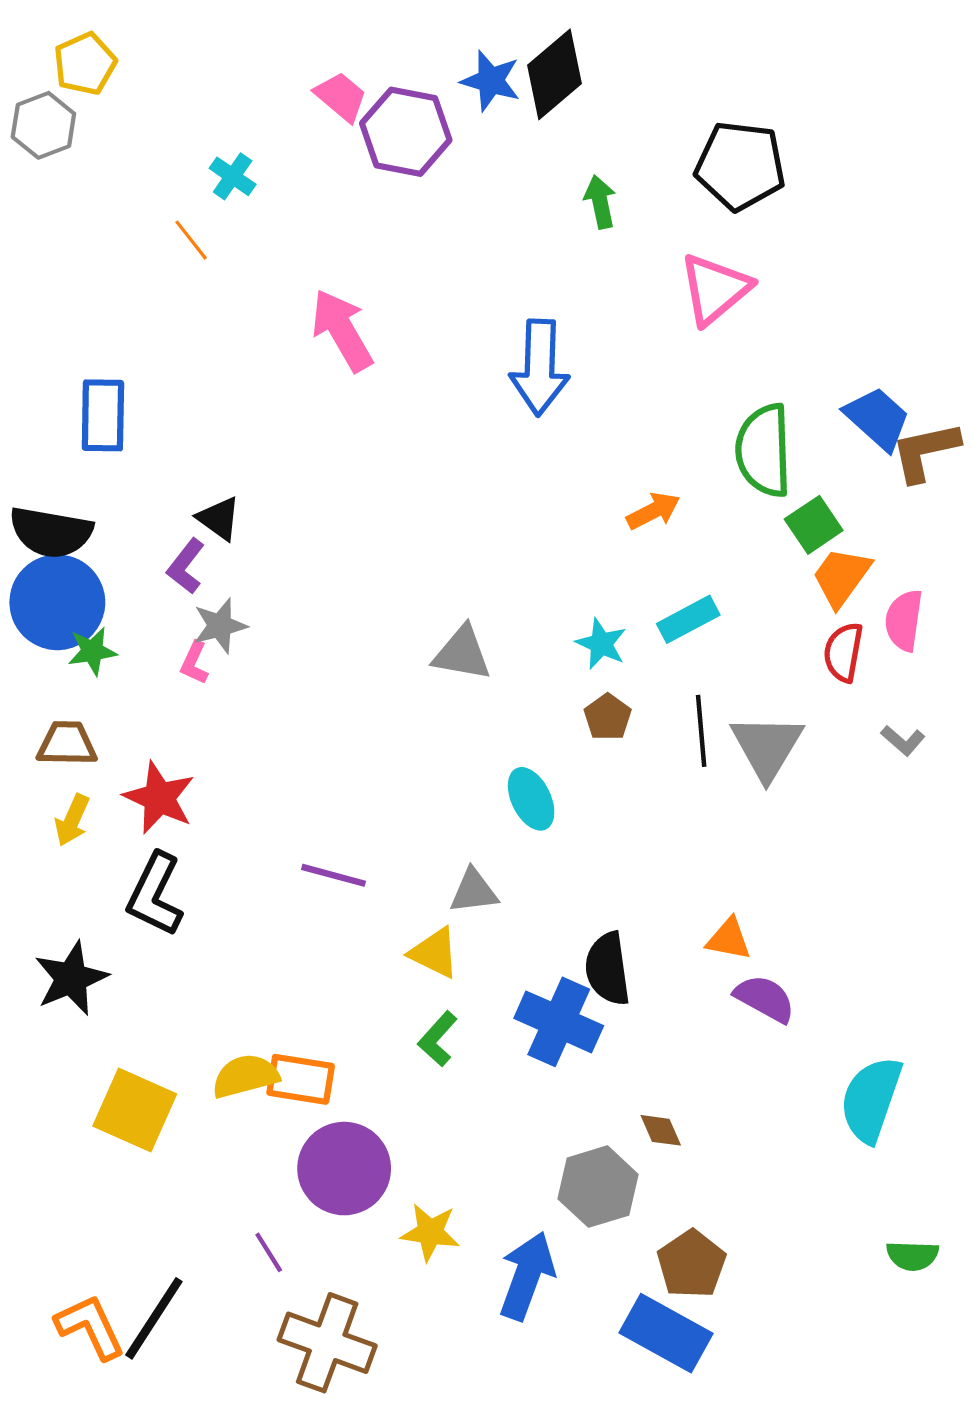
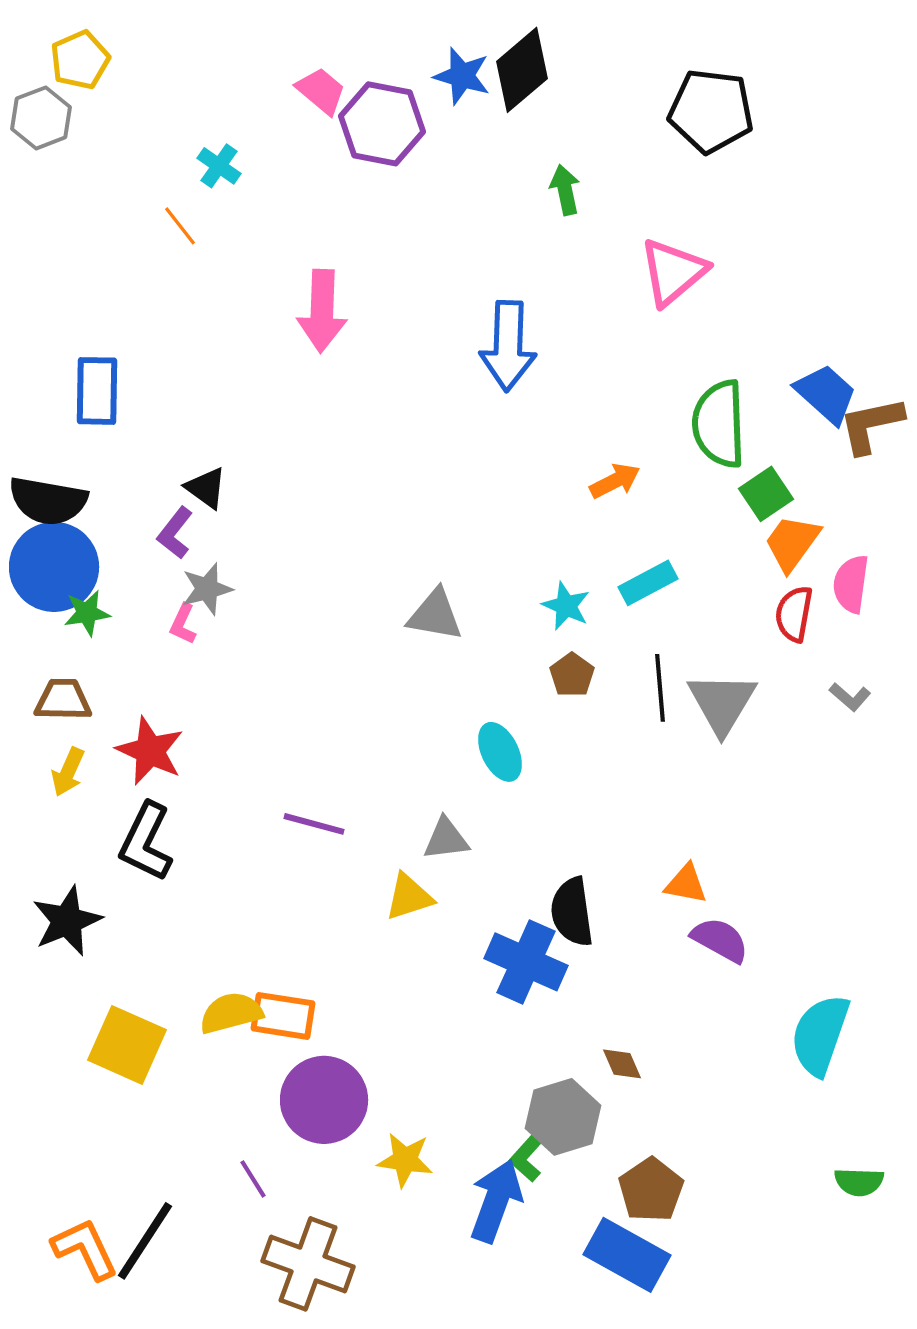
black pentagon: (740, 166) -> (711, 111), moved
pink arrow: (342, 330) -> (322, 311), turned -148
yellow triangle: (434, 953) -> (409, 897), turned -44
green L-shape: (438, 1039) -> (528, 1156), moved

